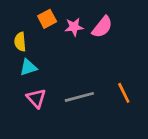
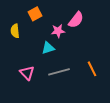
pink star: (74, 27) -> (58, 31), moved
cyan triangle: (28, 67) -> (48, 48), moved

